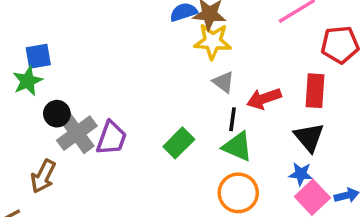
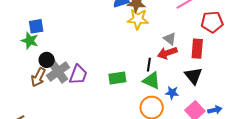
green star: (28, 81) -> (30, 41), turned -30
gray triangle: (223, 82) -> (170, 39), moved
green rectangle: (179, 143) -> (117, 78), turned 36
blue star: (301, 174) -> (172, 93), moved
brown arrow: (43, 176) -> (38, 77), moved

